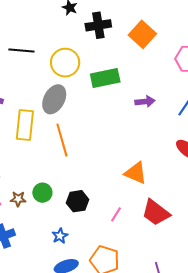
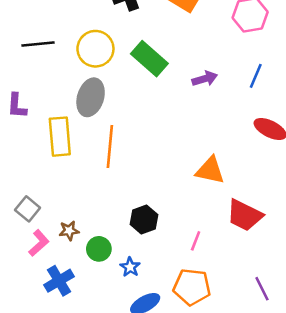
green rectangle: (105, 78) -> (149, 59), turned 64
orange line: (62, 140) -> (110, 147), turned 32
green circle: (42, 193) -> (99, 249), moved
pink line: (116, 214) -> (196, 241), moved

